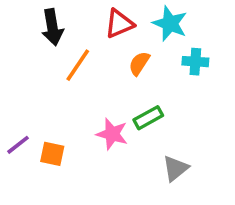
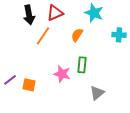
red triangle: (119, 24) -> (55, 13), moved
cyan cross: (195, 62) -> (119, 35), moved
green rectangle: (148, 118) -> (82, 65), turned -56

